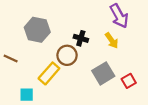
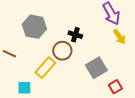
yellow arrow: (112, 40) -> (119, 37), moved
red square: (129, 81) -> (115, 87), moved

